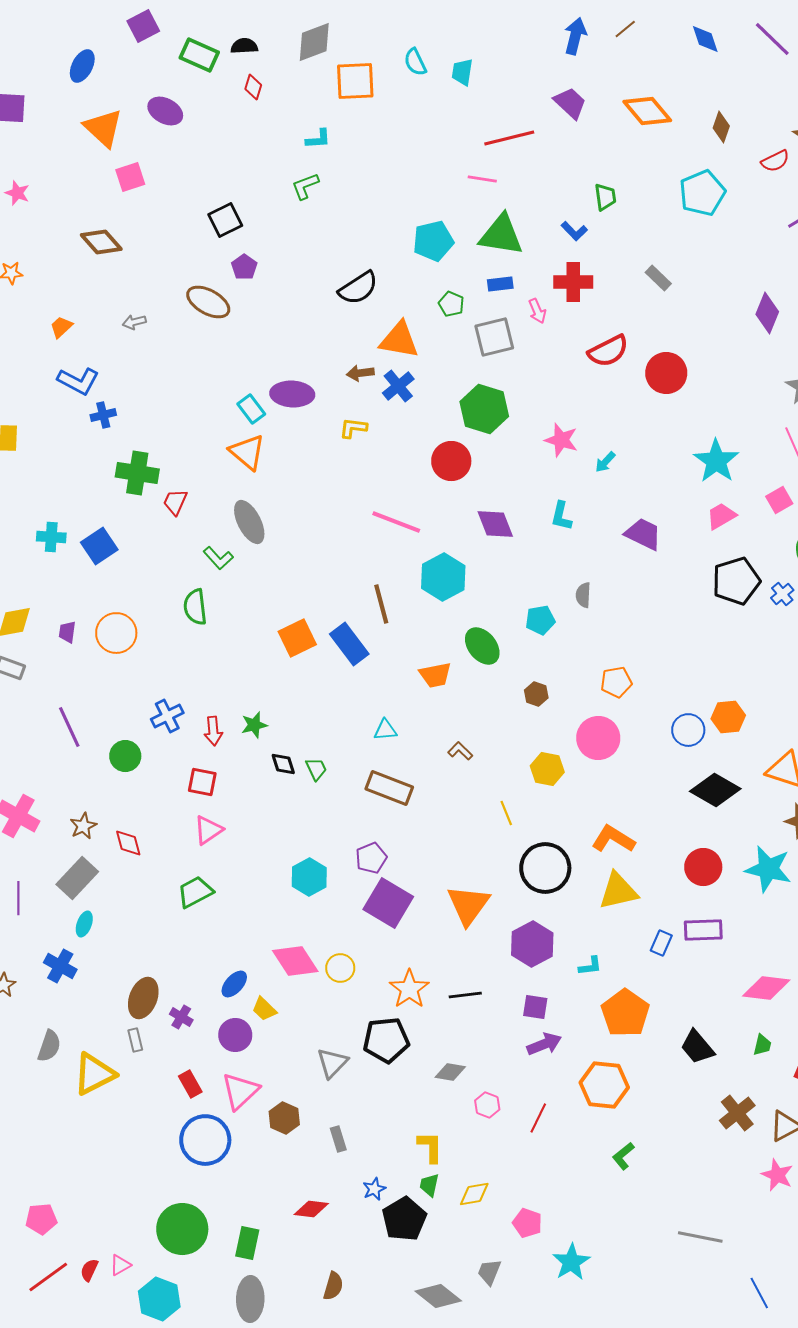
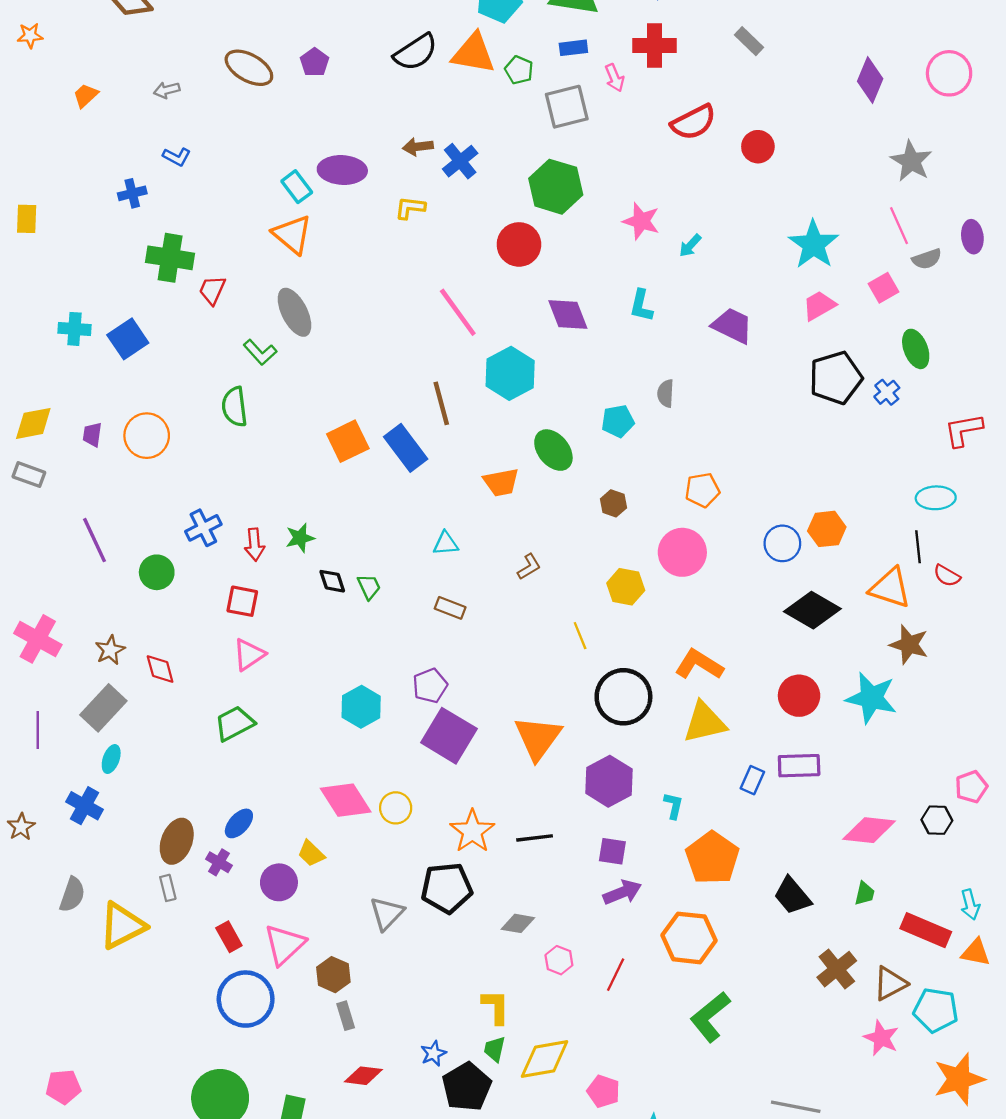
purple pentagon: (244, 267) -> (315, 62), moved
orange triangle: (399, 340) -> (473, 53), moved
red circle: (666, 373) -> (758, 147), size x0.7
blue L-shape: (78, 381) -> (177, 157), moved, size x0.6
pink line: (396, 522) -> (458, 312), turned 33
brown L-shape: (460, 751) -> (529, 567), turned 105
brown rectangle: (389, 788) -> (450, 608), size x0.6
cyan L-shape: (590, 966) -> (673, 806), turned -70
blue ellipse: (234, 984) -> (239, 823), moved
gray rectangle: (338, 1139) -> (346, 1016), moved
green L-shape: (623, 1156) -> (710, 1017), size x1.6
yellow diamond: (474, 1194) -> (545, 1059), size x1.5

